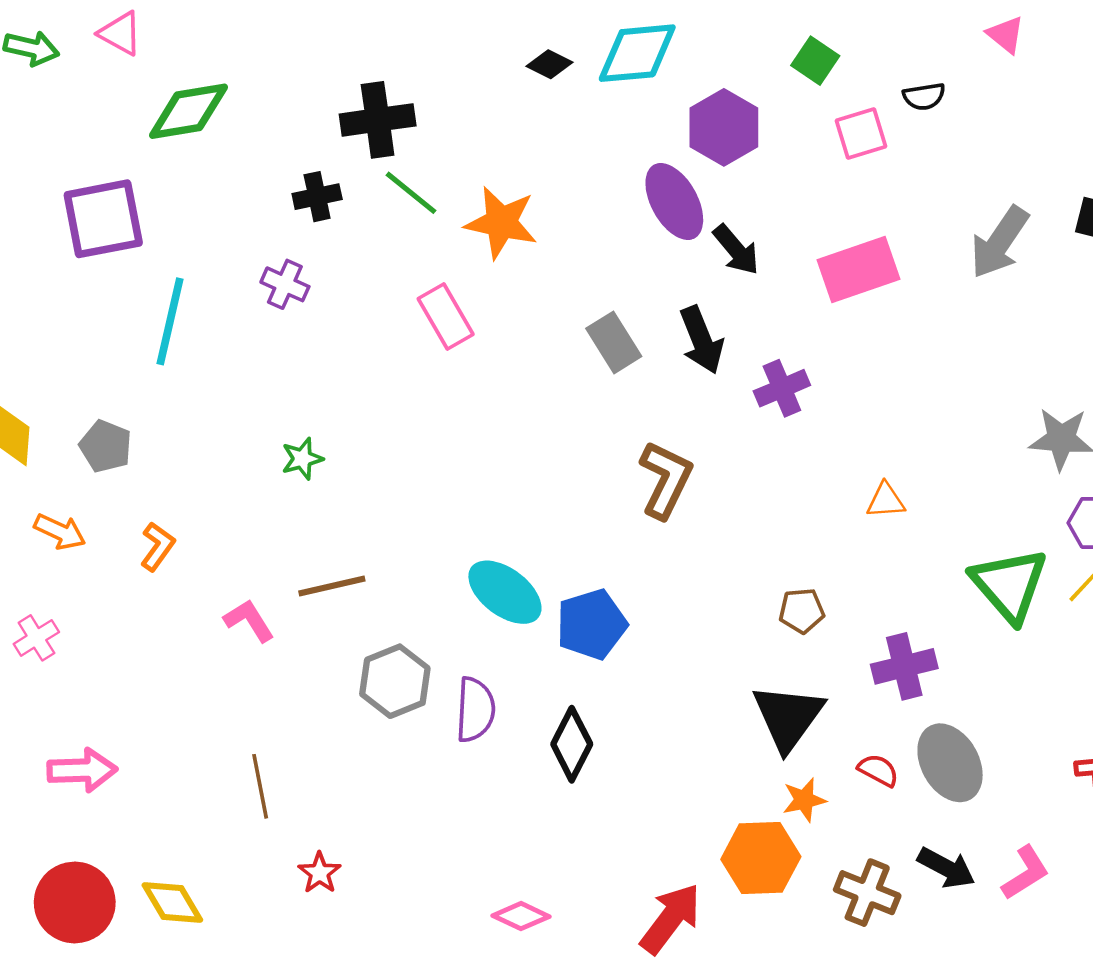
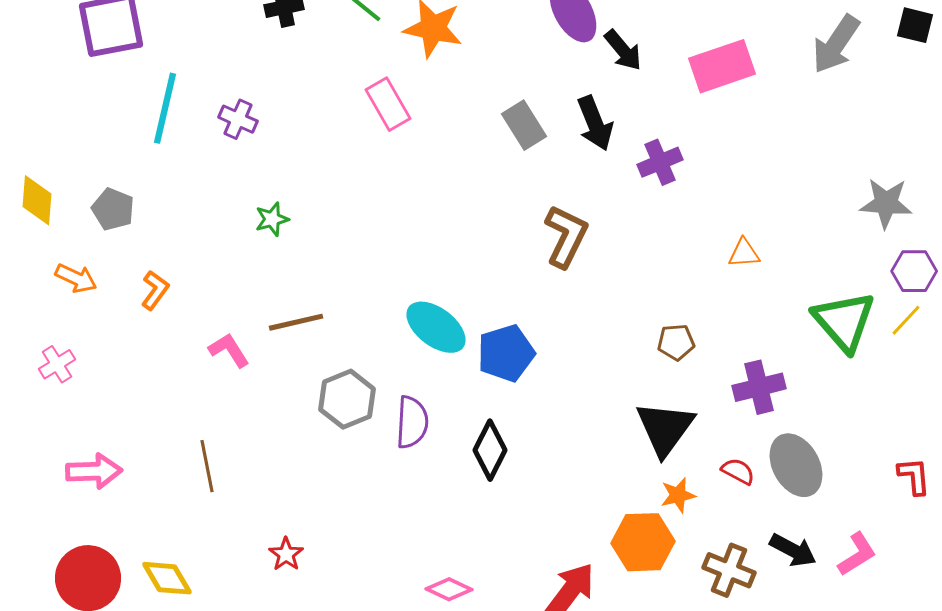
purple cross: (285, 284) -> (238, 119), moved
brown line: (260, 786) -> (207, 466), moved

